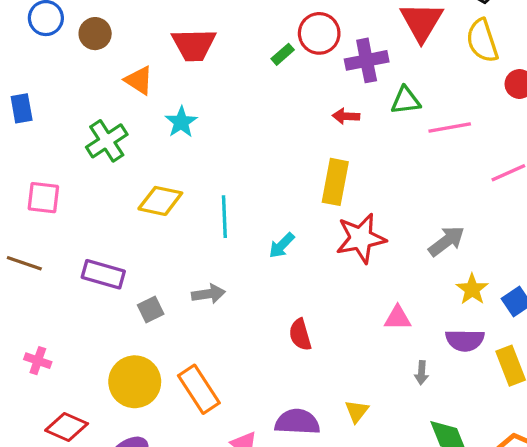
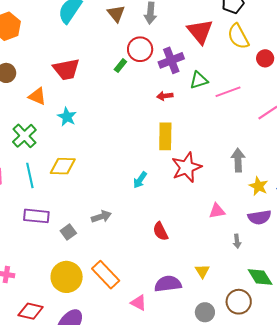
cyan line: (224, 217) -> (30, 175), moved
gray arrow: (446, 241) -> (238, 160), turned -45

